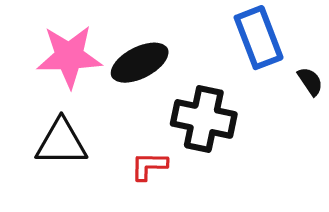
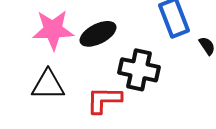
red L-shape: (149, 166) -> (104, 100), size x1.5

